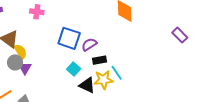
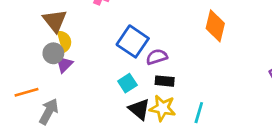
cyan line: (117, 73) -> (199, 113), moved, turned 35

